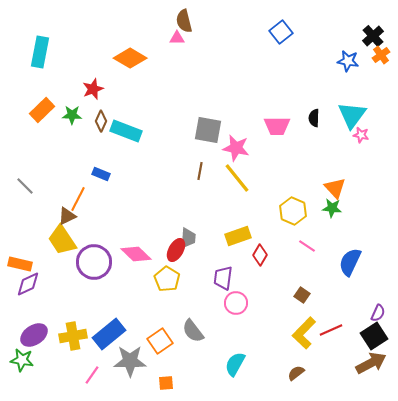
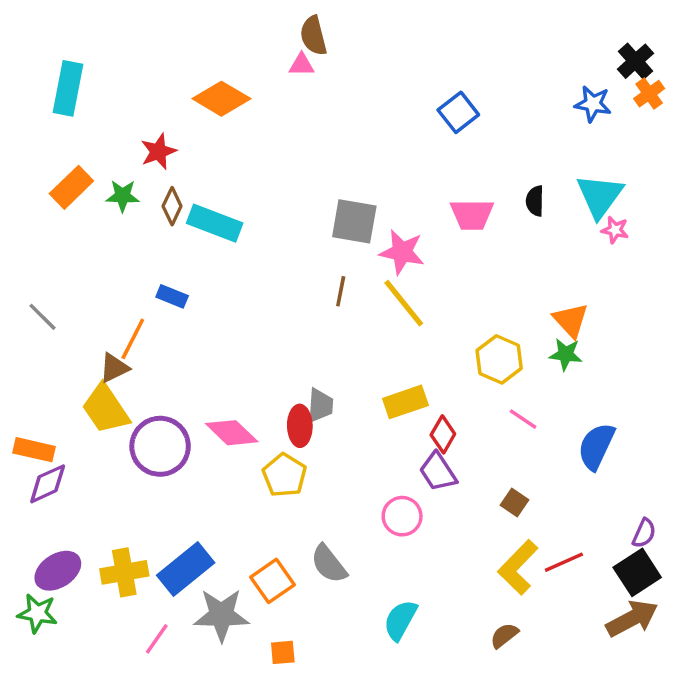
blue square: (281, 32) -> (458, 112), moved
red ellipse: (176, 250) -> (300, 426), turned -30
purple trapezoid: (223, 278) -> (438, 472), moved, turned -40

